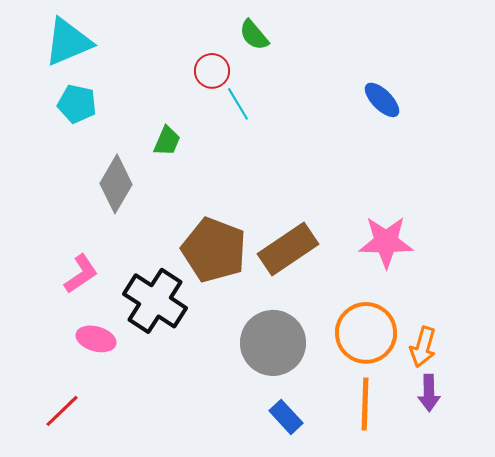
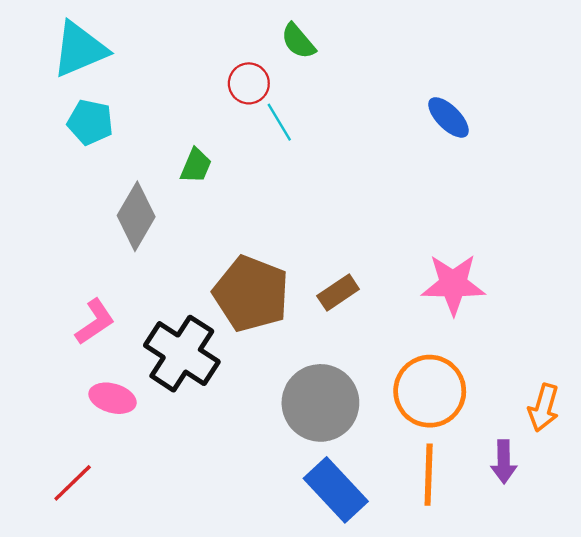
brown rectangle: (288, 249) -> (338, 292), size x0.6
orange arrow: (423, 347) -> (544, 408), moved
blue rectangle: (286, 417) -> (336, 490), size x1.6

